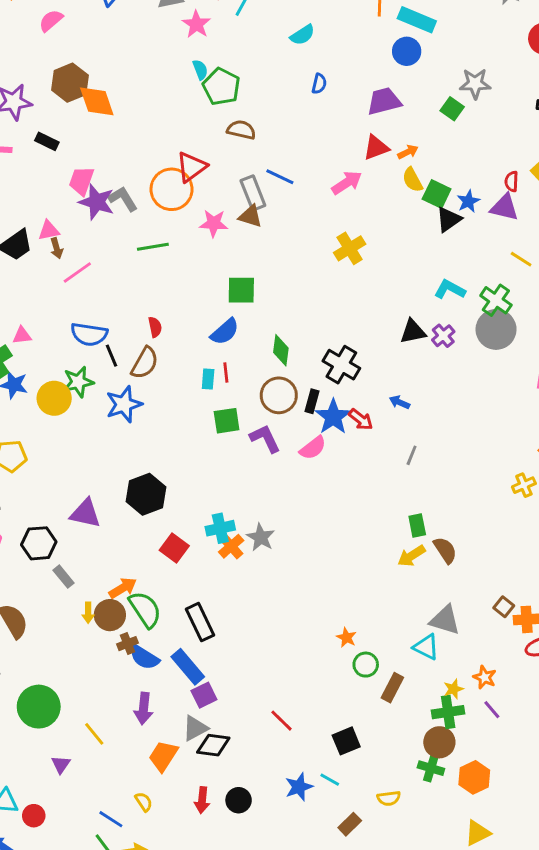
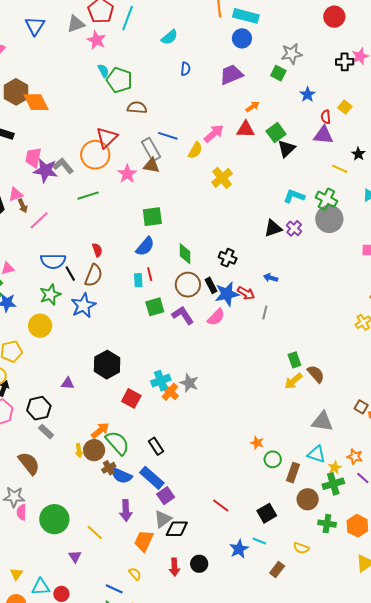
red triangle: (376, 148) -> (246, 129), moved, turned 30
yellow semicircle: (412, 180) -> (195, 150), moved, turned -114
green square: (437, 194) -> (276, 133), turned 36
blue star: (468, 201) -> (308, 94), moved
pink star: (214, 223) -> (127, 174), turned -30
black cross: (341, 365) -> (228, 258), size x0.7
yellow circle: (54, 398) -> (40, 326), moved
black rectangle: (312, 401) -> (211, 285), turned -35
blue star: (333, 417) -> (227, 294), turned 30
gray line: (412, 455) -> (265, 312), moved
purple triangle: (85, 513) -> (68, 383), size x0.6
gray rectangle: (64, 577) -> (46, 432), moved
black rectangle: (200, 622) -> (156, 446), size x0.7
cyan triangle: (426, 647) -> (316, 454), moved
brown circle: (439, 742) -> (308, 499), moved
yellow semicircle: (389, 798) -> (301, 548), turned 35

